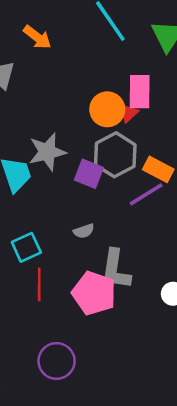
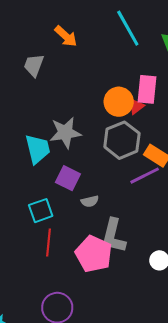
purple square: (89, 174) -> (68, 178), moved

